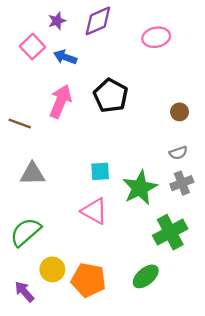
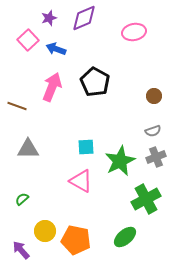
green semicircle: (25, 232) -> (22, 199), size x0.5

